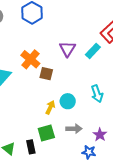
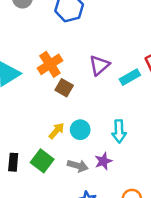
green square: (46, 133) -> (42, 161), turned 36
purple star: (100, 135) -> (103, 161), moved
black rectangle: (31, 147) -> (13, 162), moved

